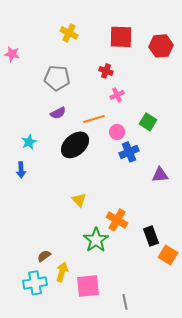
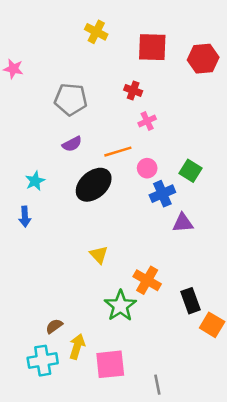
yellow cross: (69, 33) -> (96, 32), moved
green square: (148, 122) -> (190, 171), moved
purple triangle: (160, 175) -> (183, 223), moved

